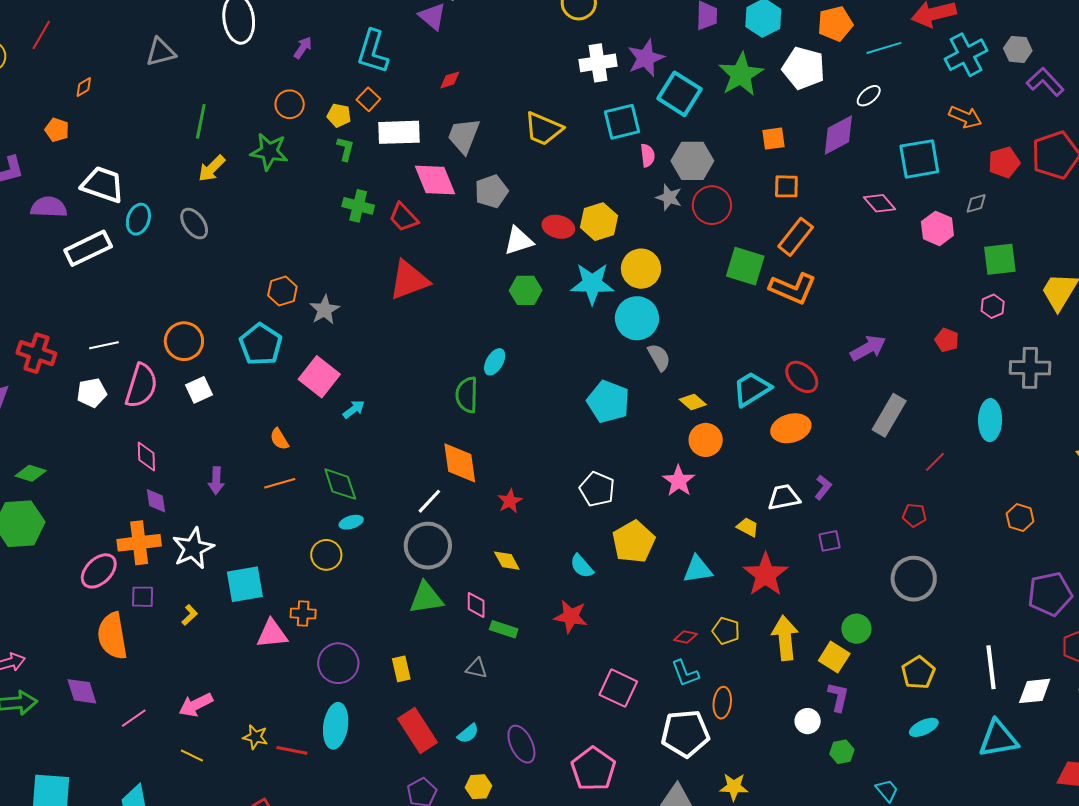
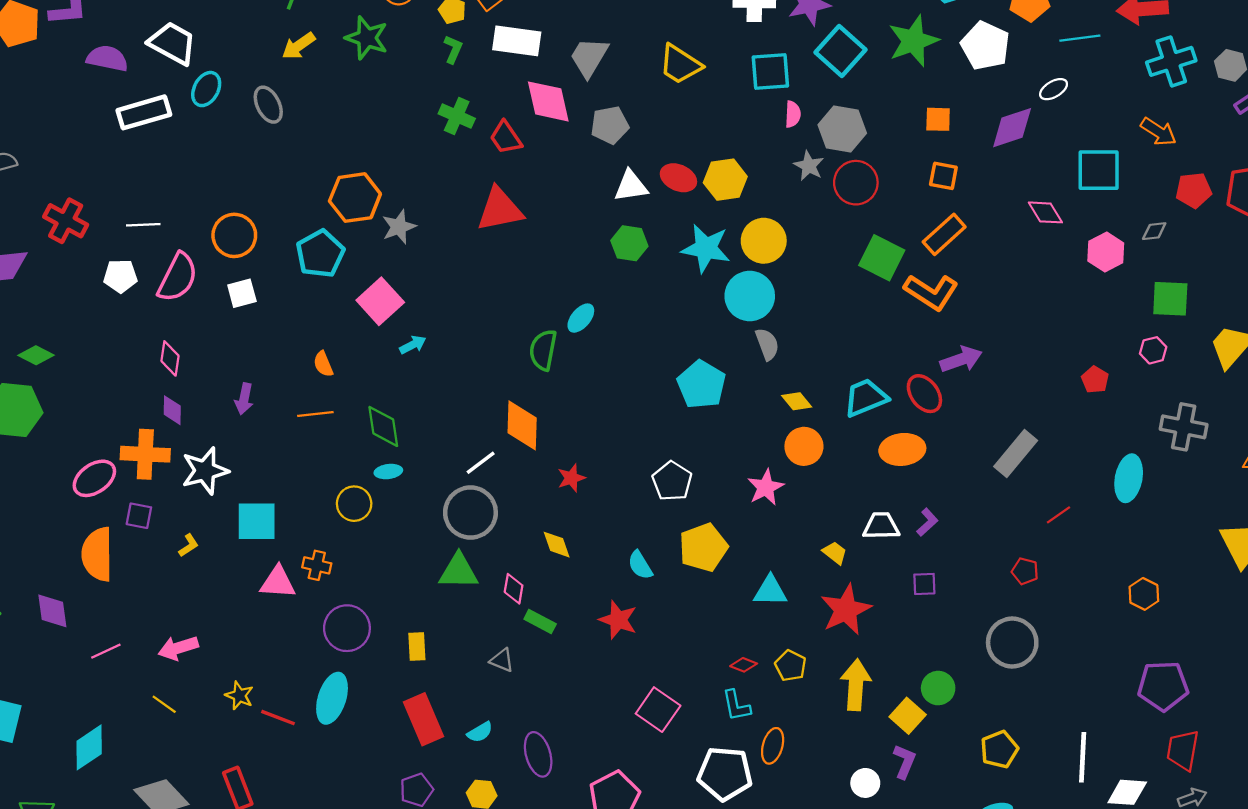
orange hexagon: (282, 291) -> (355, 198), size x1.5
purple arrow: (868, 348) -> (961, 359), moved

